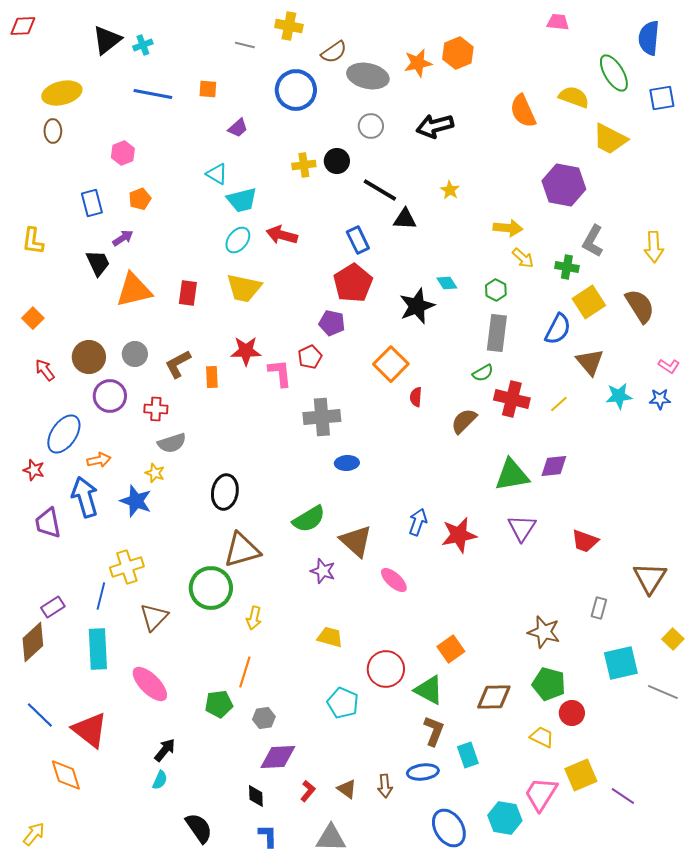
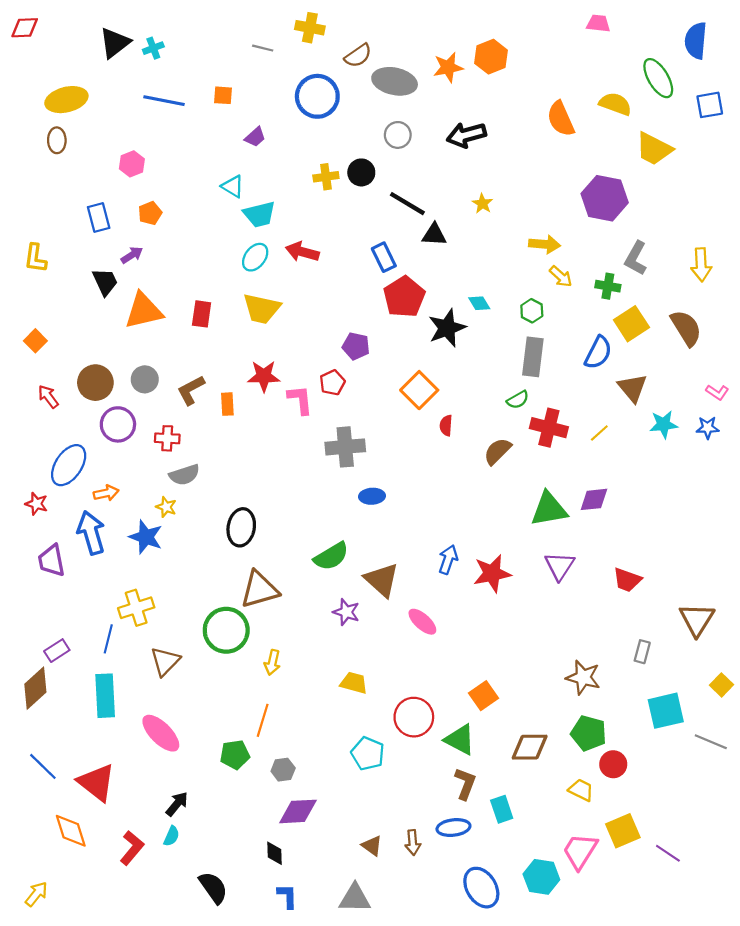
red pentagon: (353, 283) -> (404, 297), moved
red L-shape: (308, 791) -> (132, 848), moved, size x1.5

